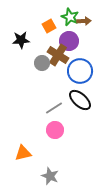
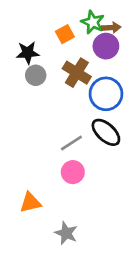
purple circle: (69, 41) -> (106, 46), moved
gray circle: (42, 63) -> (36, 75), moved

